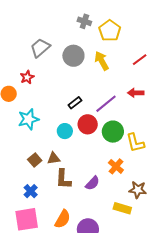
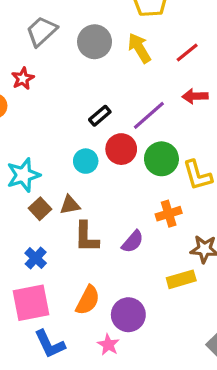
red line: (140, 60) -> (187, 53), moved
cyan star: (28, 119) -> (23, 175), moved
orange cross: (116, 166) -> (169, 214), turned 35
yellow rectangle: (122, 208) -> (181, 279), turned -30

